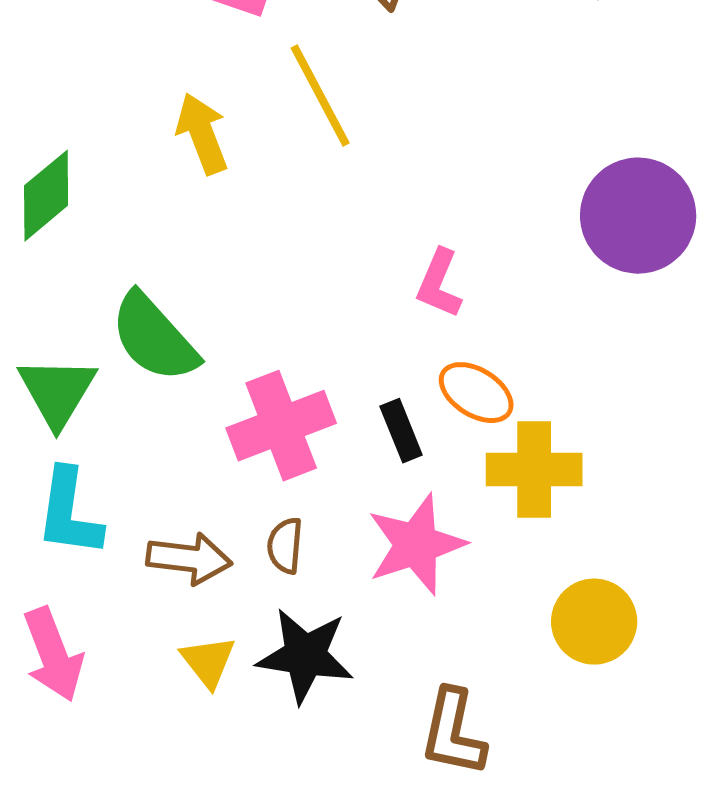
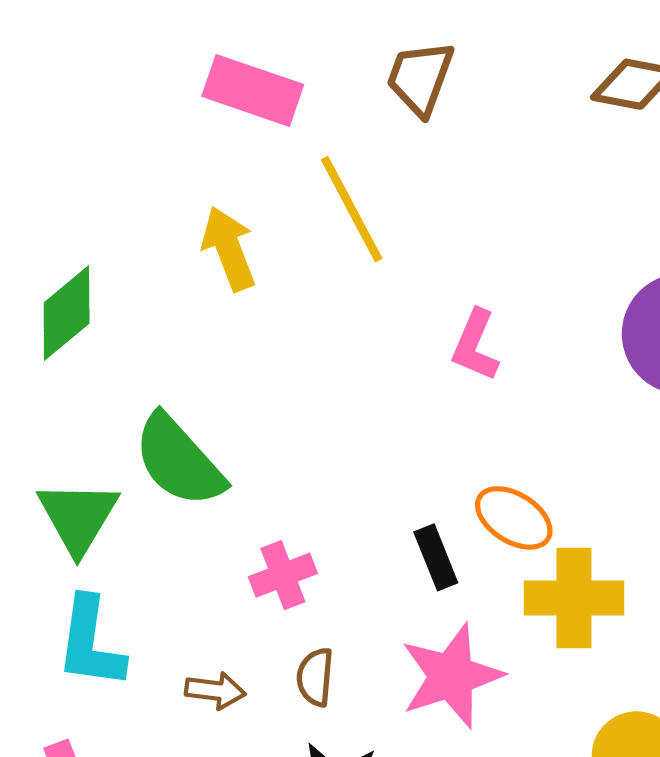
pink L-shape: (439, 284) -> (475, 345), moved
pink cross: (281, 426) -> (283, 575), moved, size x0.6
brown arrow: (189, 559) -> (215, 691), size x0.7

